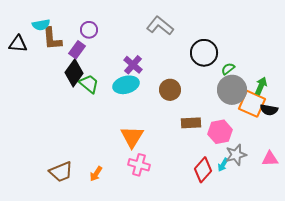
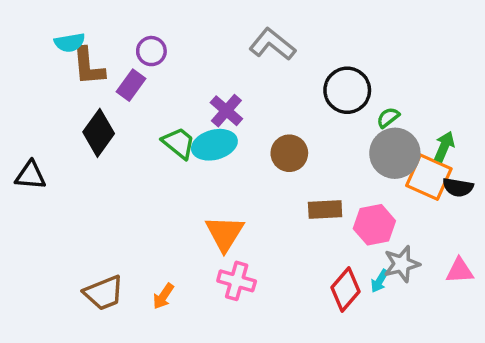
black triangle: (18, 44) -> (31, 175), moved
black diamond: (74, 73) -> (99, 133), moved
green trapezoid: (89, 84) -> (179, 143), moved

